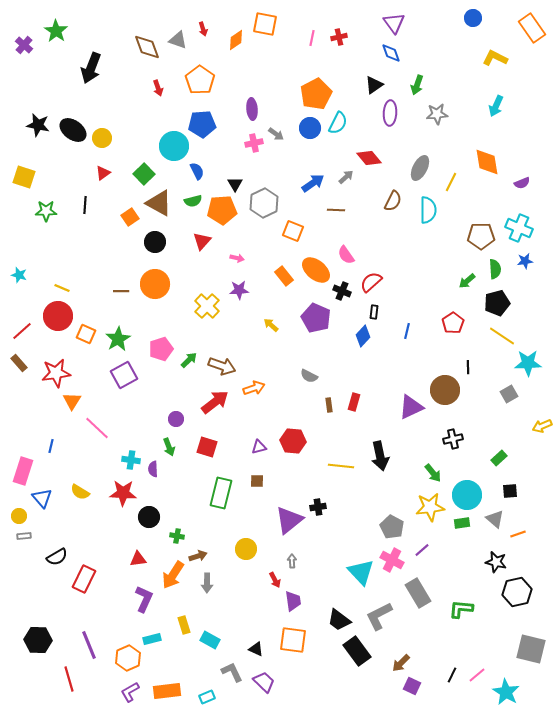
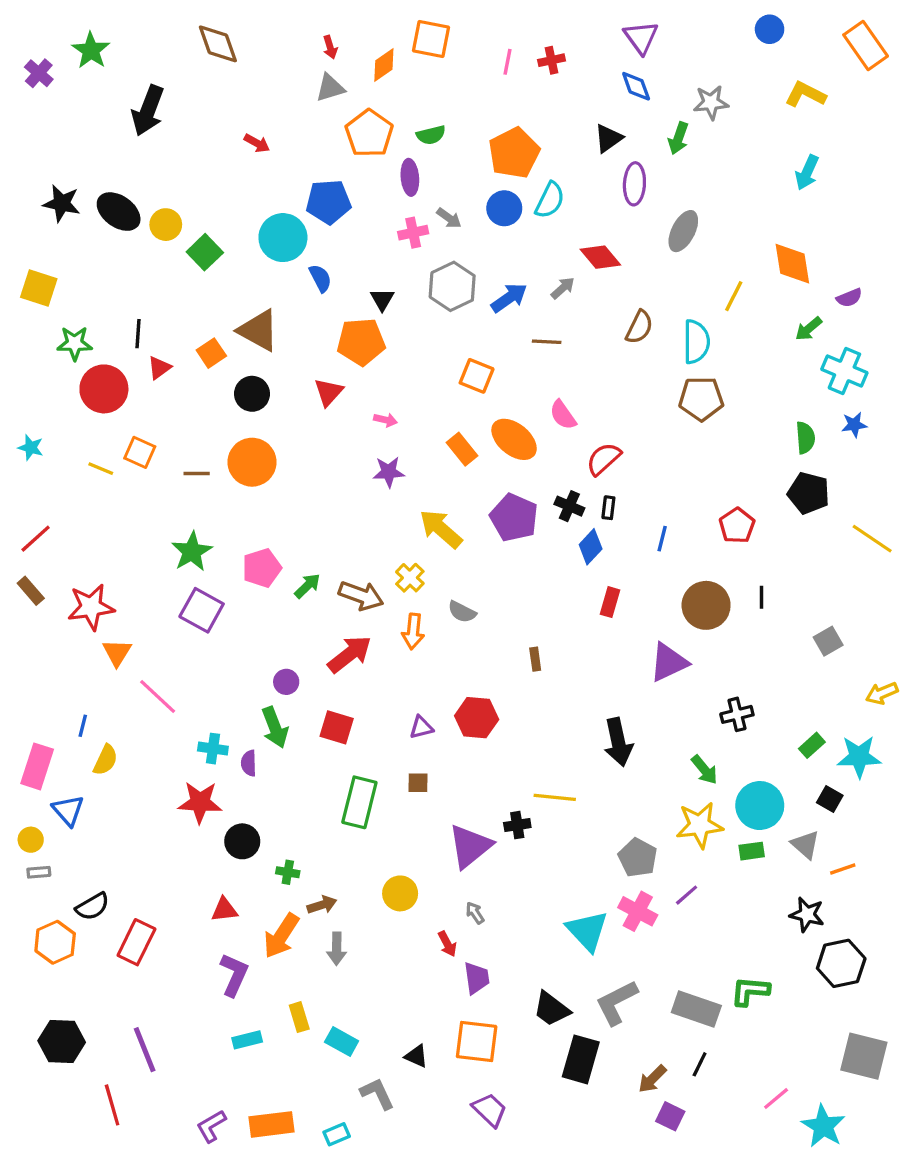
gray triangle: (178, 40) -> (330, 88), moved, turned -36
brown diamond: (147, 47) -> (218, 44), moved
orange pentagon: (200, 80) -> (369, 133), moved
red arrow: (158, 88) -> (257, 143), turned -42
gray star: (437, 114) -> (711, 102), moved
gray ellipse: (420, 168) -> (683, 231), moved
red triangle: (103, 173) -> (159, 368), moved
green square: (144, 174) -> (205, 252), moved
green semicircle: (193, 201) -> (431, 135), moved
gray hexagon: (264, 203) -> (452, 286), moved
brown pentagon: (481, 236) -> (701, 399), moved
green arrow: (467, 281) -> (809, 329), moved
black cross: (342, 291) -> (569, 506), moved
black pentagon: (497, 303) -> (809, 493), turned 30
yellow cross: (207, 306) -> (410, 578), moved, size x0.7
red circle: (58, 316) -> (104, 389), moved
yellow arrow: (271, 325) -> (441, 529), size x1.8
orange square: (86, 334) -> (140, 452), moved
yellow line: (502, 336) -> (872, 539), moved
cyan star: (528, 363) -> (859, 757), moved
purple square: (124, 375) -> (202, 610), turned -32
gray semicircle: (309, 376) -> (462, 612), moved
orange arrow: (254, 388) -> (413, 631), turned 115
brown circle: (445, 390) -> (706, 605), moved
red rectangle: (354, 402) -> (610, 602), moved
green arrow: (169, 447) -> (275, 727), size x1.4
yellow line: (341, 466) -> (555, 797), moved
black square: (510, 491) -> (830, 799), turned 35
yellow semicircle: (80, 492) -> (106, 760), moved, turned -96
gray arrow: (292, 561) -> (475, 913), turned -32
gray rectangle: (418, 593) -> (696, 1009), moved, turned -40
black rectangle: (357, 651) -> (581, 1059), turned 52
orange hexagon: (128, 658) -> (55, 942), moved
black line: (452, 675) -> (700, 1064), moved
purple trapezoid: (264, 682) -> (490, 1110), moved

